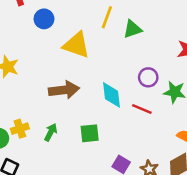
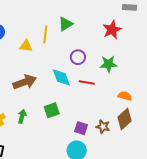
yellow line: (107, 17) -> (45, 34), moved
yellow triangle: (76, 45) -> (26, 46), size x0.6
purple circle: (148, 77) -> (78, 57), moved

